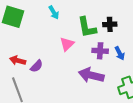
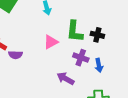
purple semicircle: (37, 66) -> (15, 55), turned 32
purple arrow: (91, 75) -> (65, 79), size x0.7

